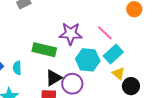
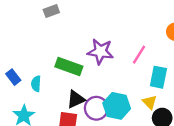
pink line: (105, 33) -> (139, 55), turned 72
cyan rectangle: (113, 54) -> (158, 77), moved, turned -42
cyan hexagon: (88, 60) -> (117, 106), moved

